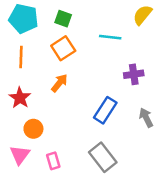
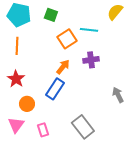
orange square: (63, 48) -> (67, 39), moved
purple cross: (134, 74) -> (91, 60), moved
orange arrow: (59, 83) -> (63, 67), moved
blue rectangle: (105, 110) -> (55, 89), moved

